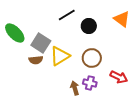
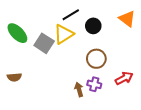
yellow triangle: (60, 56) -> (64, 34), moved
brown semicircle: (36, 60) -> (14, 77), moved
red arrow: (119, 77) -> (124, 78), turned -54

